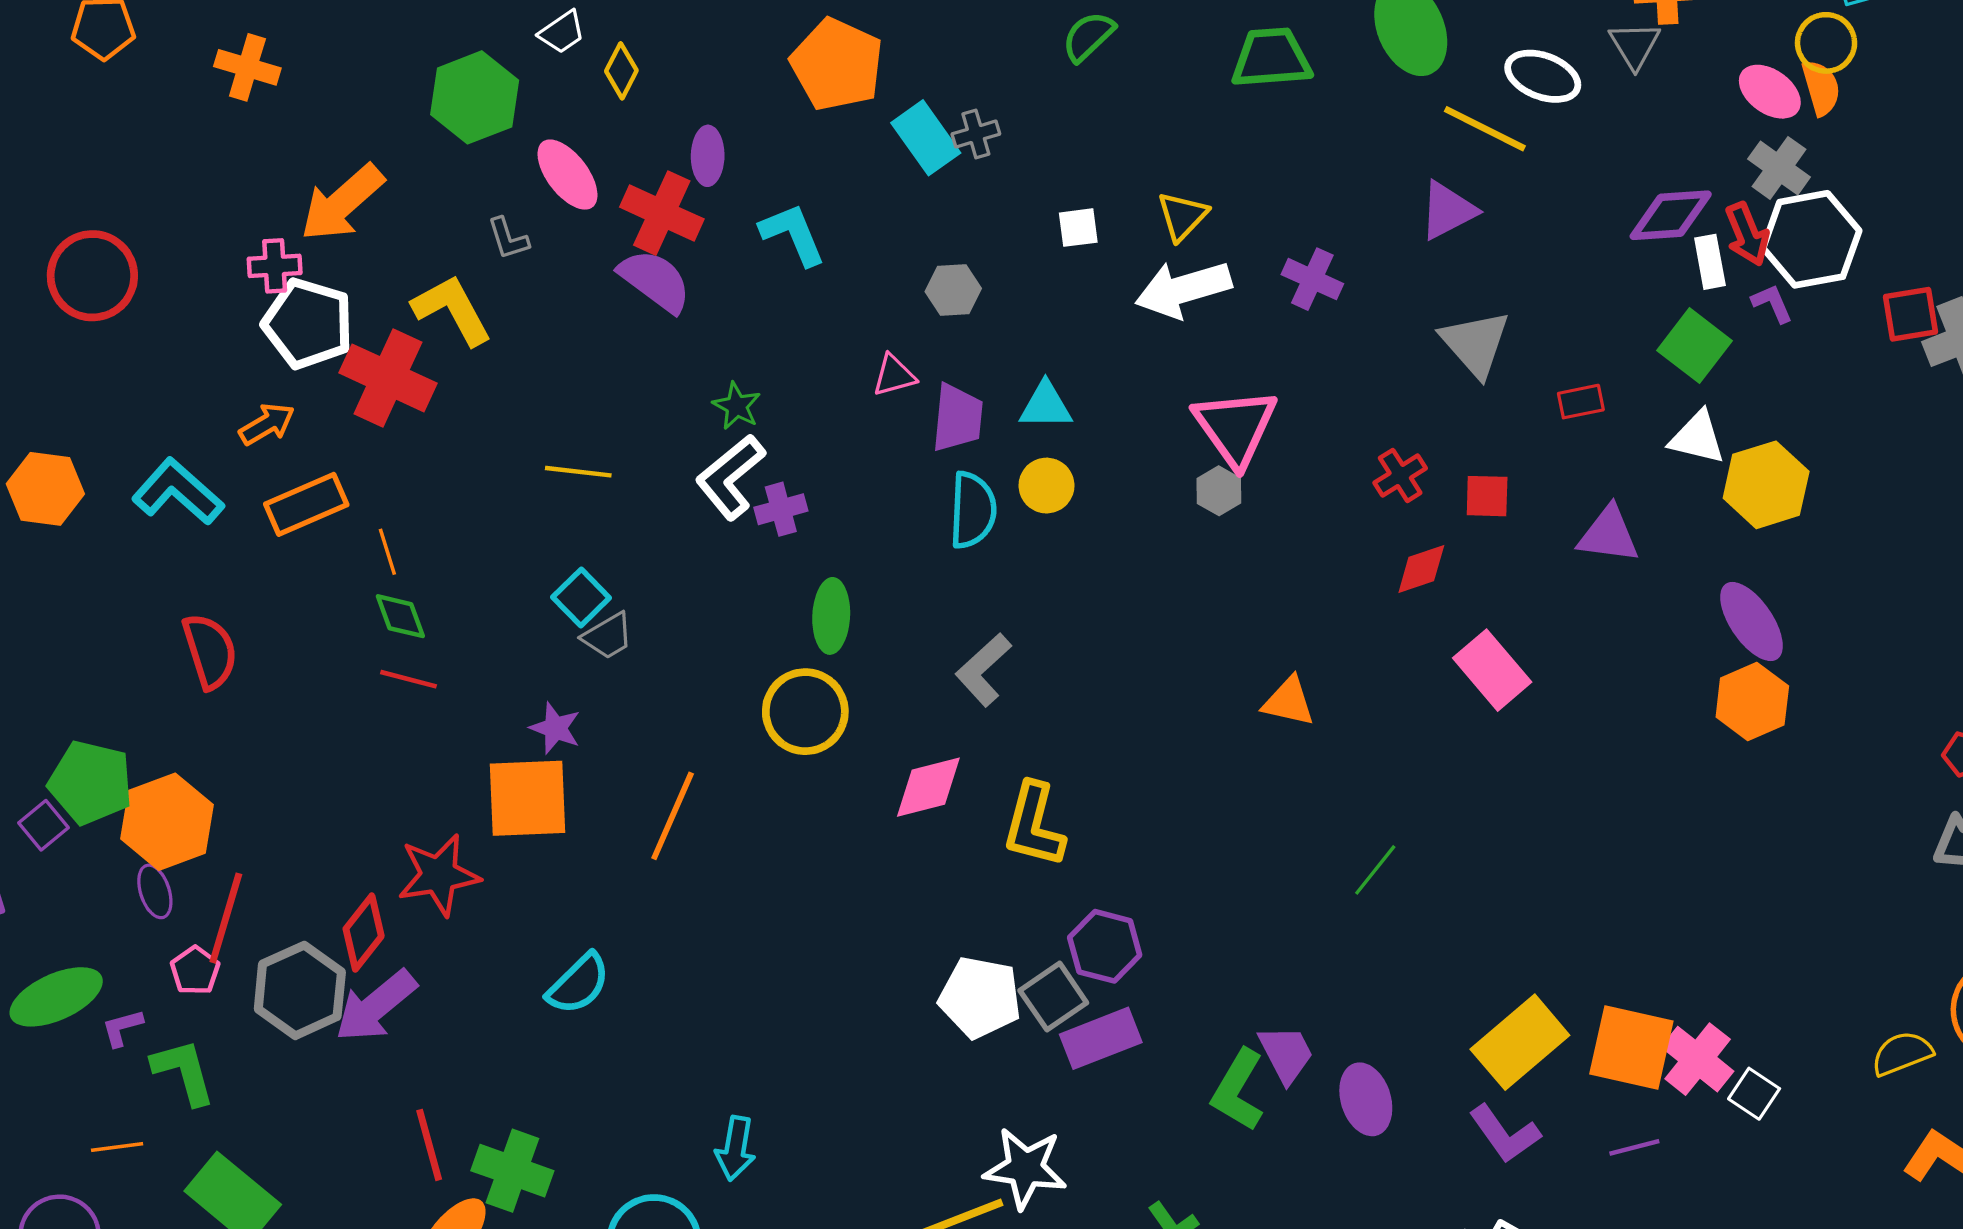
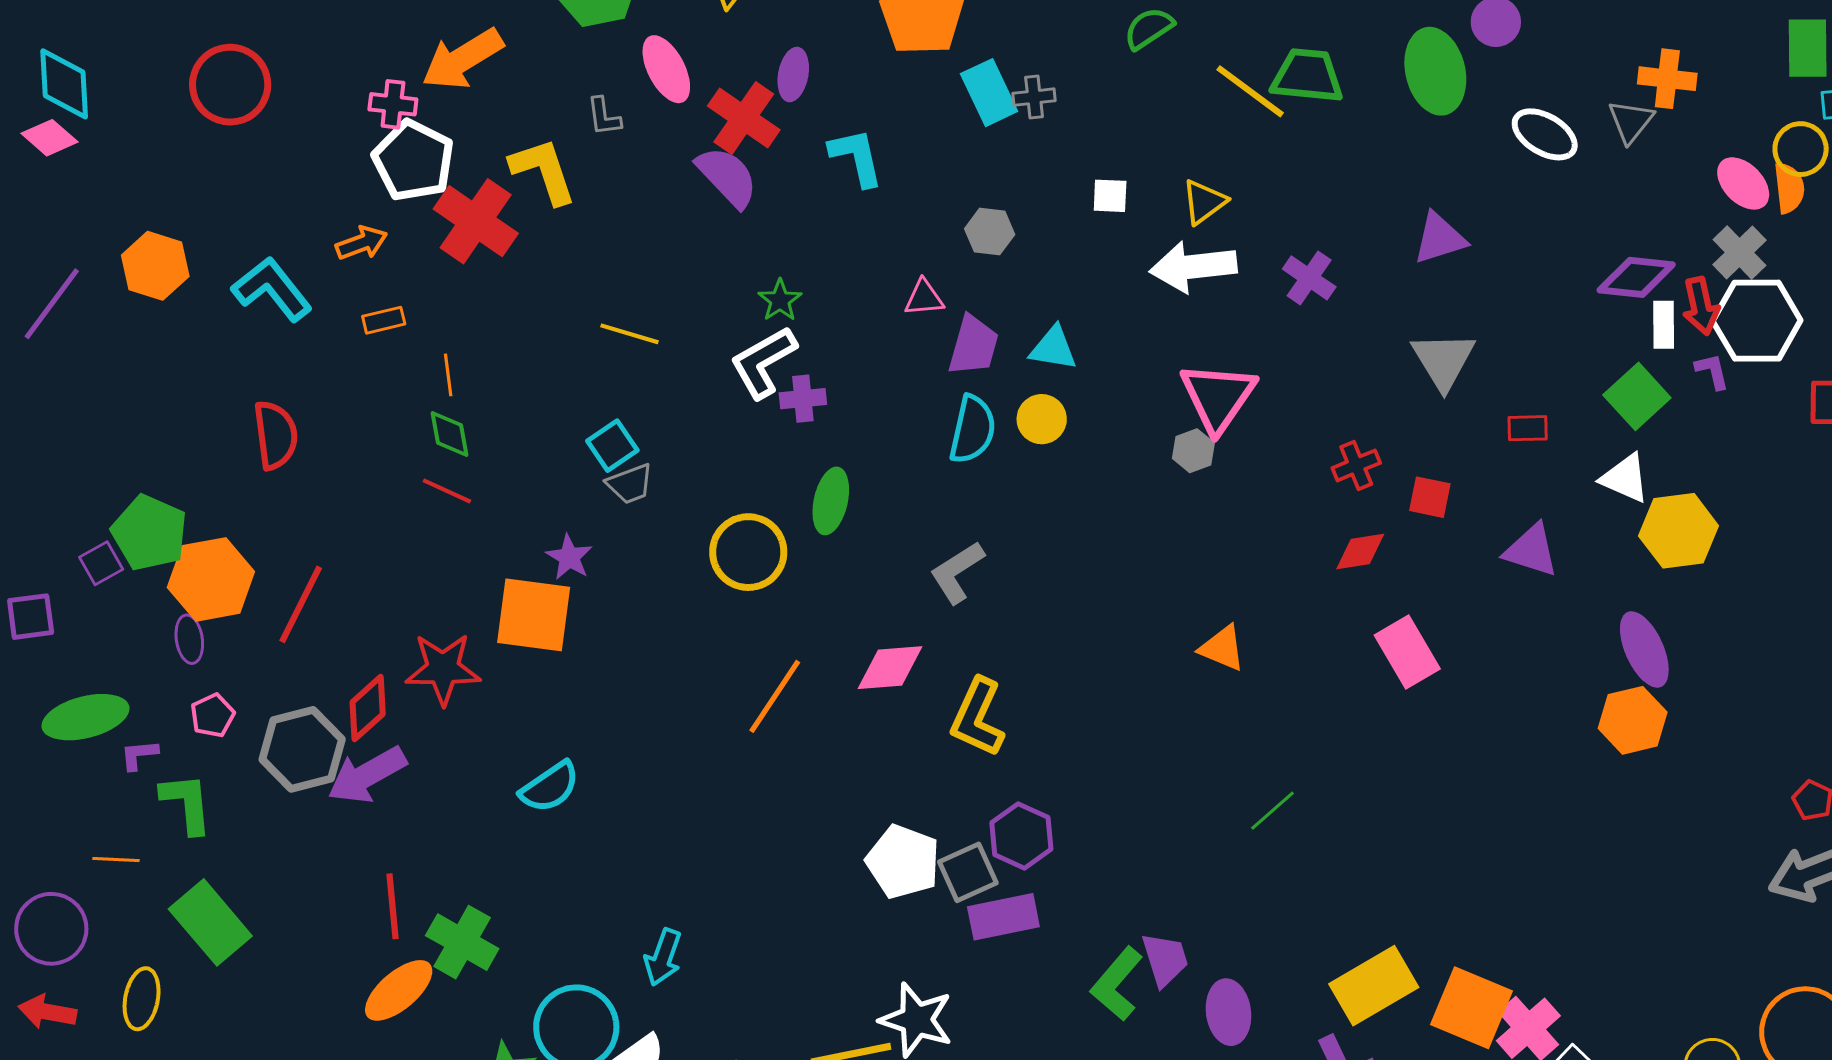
yellow line: (1485, 129) -> (1250, 91), moved
orange rectangle: (306, 504) -> (384, 320), size x0.6
yellow circle: (805, 712) -> (748, 552), moved
orange line: (673, 816) -> (775, 696), moved
red line: (226, 918) -> (301, 604), moved

